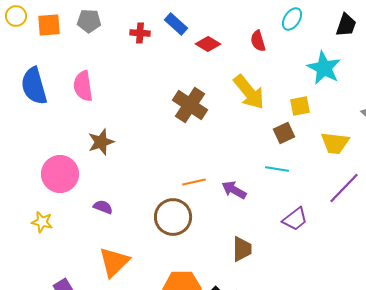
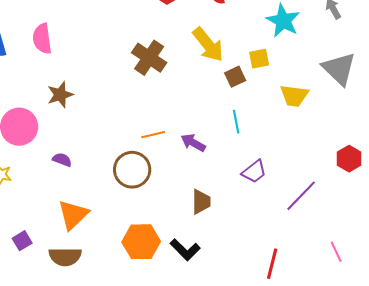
brown square: (284, 133) -> (235, 77), moved
cyan line: (277, 169) -> (236, 122), turned 70
purple line: (344, 188) -> (301, 196), moved

